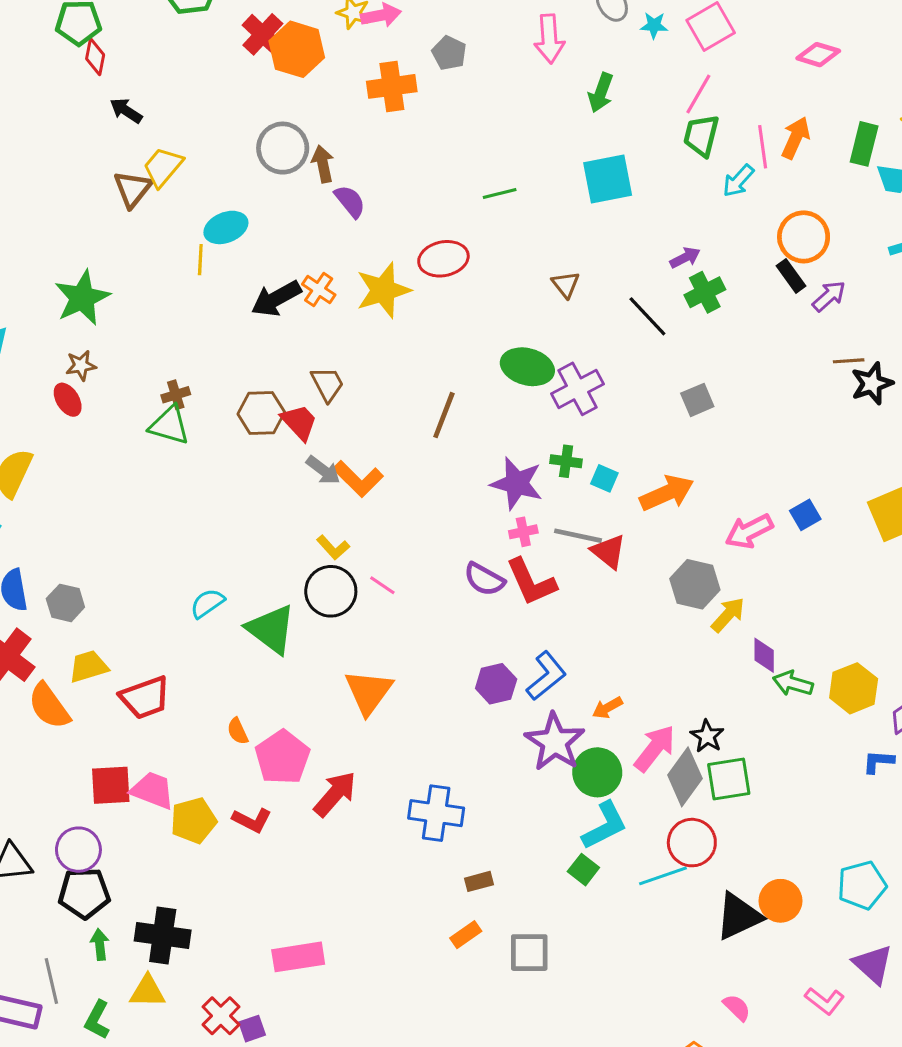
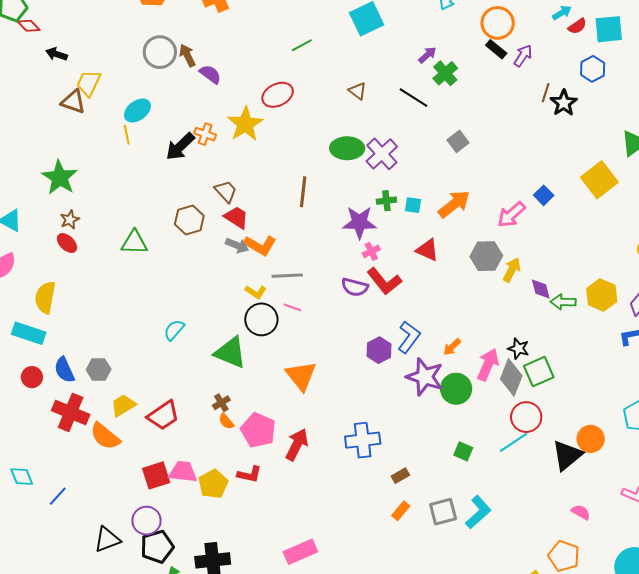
red diamond: (95, 57) -> (29, 26), turned -40
brown triangle: (133, 189) -> (73, 102), turned -36
brown line: (849, 361) -> (546, 93), turned -54
brown cross: (176, 395) -> (221, 403), moved
red trapezoid: (299, 422) -> (236, 217), moved
gray line: (578, 536) -> (287, 276), moved
cyan semicircle: (207, 603) -> (174, 330), moved
cyan L-shape: (605, 826) -> (478, 512), moved

